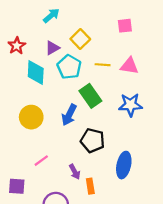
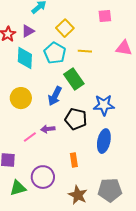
purple triangle: (52, 48) -> (28, 31), moved
pink triangle: (129, 66) -> (124, 48), moved
blue star: (130, 105) -> (104, 105), moved
purple arrow: (75, 172) -> (48, 129), moved, turned 112

